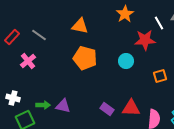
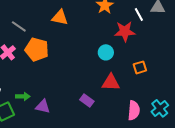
orange pentagon: (85, 58) -> (37, 49), moved
purple triangle: (63, 106) -> (43, 106), moved
red triangle: (131, 108) -> (111, 82), moved

